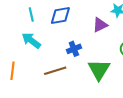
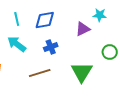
blue cross: (74, 49) -> (51, 47), moved

